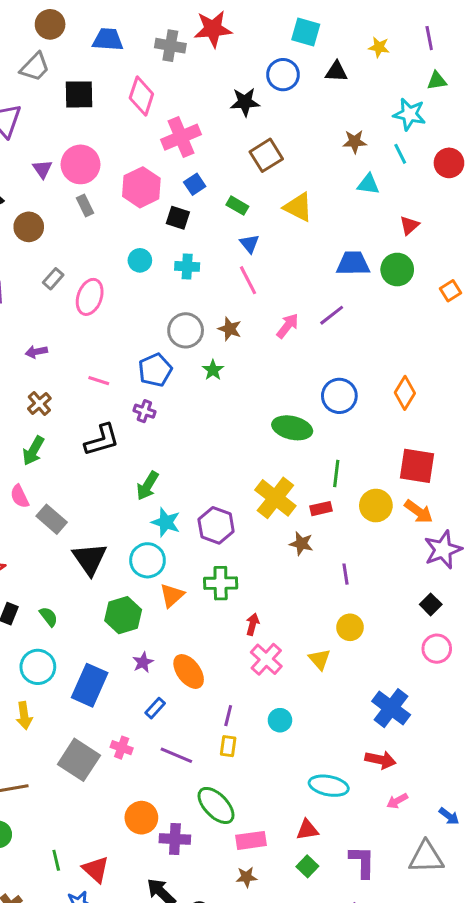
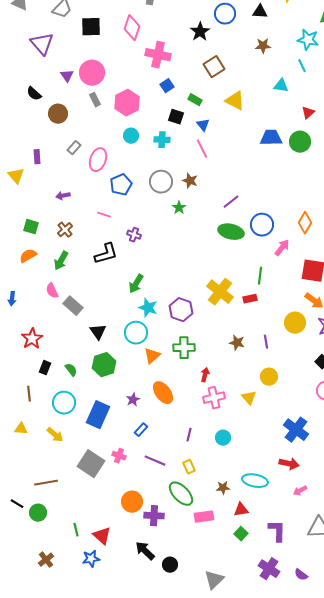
black star: (245, 102) -> (200, 32), turned -30
pink cross: (181, 137) -> (158, 55), turned 35
brown star: (355, 142) -> (263, 46), moved
pink hexagon: (141, 187) -> (127, 103), moved
black square: (178, 218) -> (176, 117), moved
purple line: (332, 315) -> (231, 202), moved
pink arrow: (288, 326) -> (282, 248), moved
blue pentagon: (155, 370) -> (121, 185), moved
green ellipse: (292, 428) -> (231, 232), moved
yellow circle: (376, 506) -> (295, 323), moved
brown star: (301, 544) -> (237, 343), moved
black triangle: (90, 559) -> (98, 332), size x0.7
green hexagon: (123, 615) -> (104, 365), moved
pink cross: (266, 659) -> (214, 398), turned 35
orange ellipse: (189, 671) -> (163, 393), moved
yellow arrow: (24, 716) -> (55, 435), turned -42
yellow rectangle: (228, 746) -> (189, 467), moved, turned -32
brown star: (246, 877) -> (223, 488), moved

